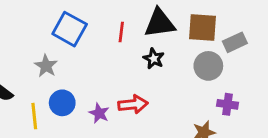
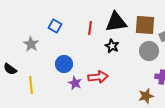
blue square: (70, 29) -> (55, 26), size x0.6
gray star: (46, 66) -> (31, 44), moved
blue circle: (62, 103) -> (64, 64), moved

